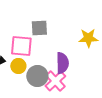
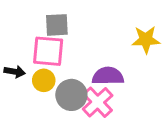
gray square: (39, 28) -> (57, 25), moved
purple semicircle: (62, 63) -> (108, 76), turned -90

